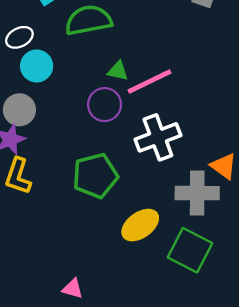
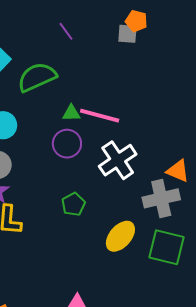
pink line: (150, 82) -> (100, 116), turned 54
green pentagon: (95, 176) -> (73, 204), size x0.6

